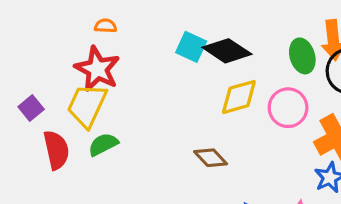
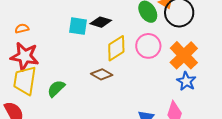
black diamond: (227, 51) -> (101, 22), size x0.7
green semicircle: (103, 144) -> (56, 89), moved
brown diamond: (211, 158) -> (102, 74), moved

